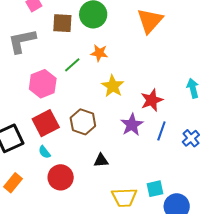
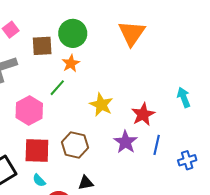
orange star: (99, 53) -> (71, 63), moved, turned -30
red square: (46, 123) -> (37, 151), turned 36
blue cross: (191, 138) -> (187, 160), moved, turned 30
black triangle: (101, 160) -> (86, 183), moved

